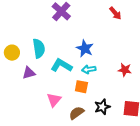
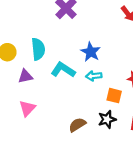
orange square: (81, 87) -> (114, 96), moved
pink triangle: (54, 100) -> (27, 108), moved

